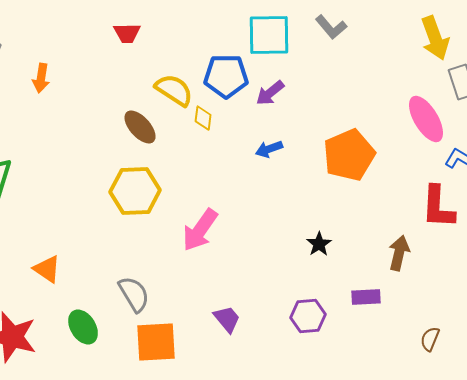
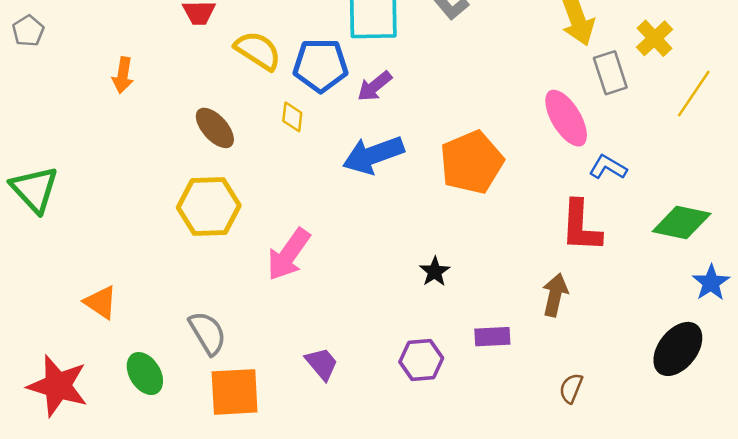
orange arrow: (41, 78) -> (123, 75), moved
yellow semicircle: (174, 90) -> (258, 51), moved
blue arrow: (269, 149) -> (373, 155), size x1.8
brown arrow: (399, 253) -> (555, 295), moved

